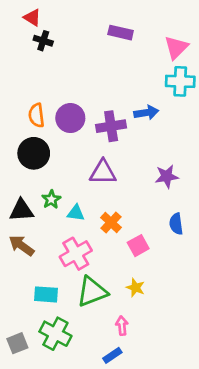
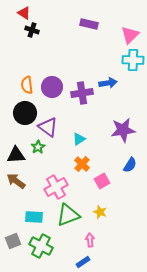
purple triangle: (103, 172) -> (48, 127), moved, turned 35
purple star: (167, 176) -> (123, 130), size x1.4
cyan triangle: (76, 213) -> (79, 139), moved, turned -40
blue semicircle: (176, 224) -> (130, 165), turned -140
gray square: (17, 343) -> (13, 241), moved

